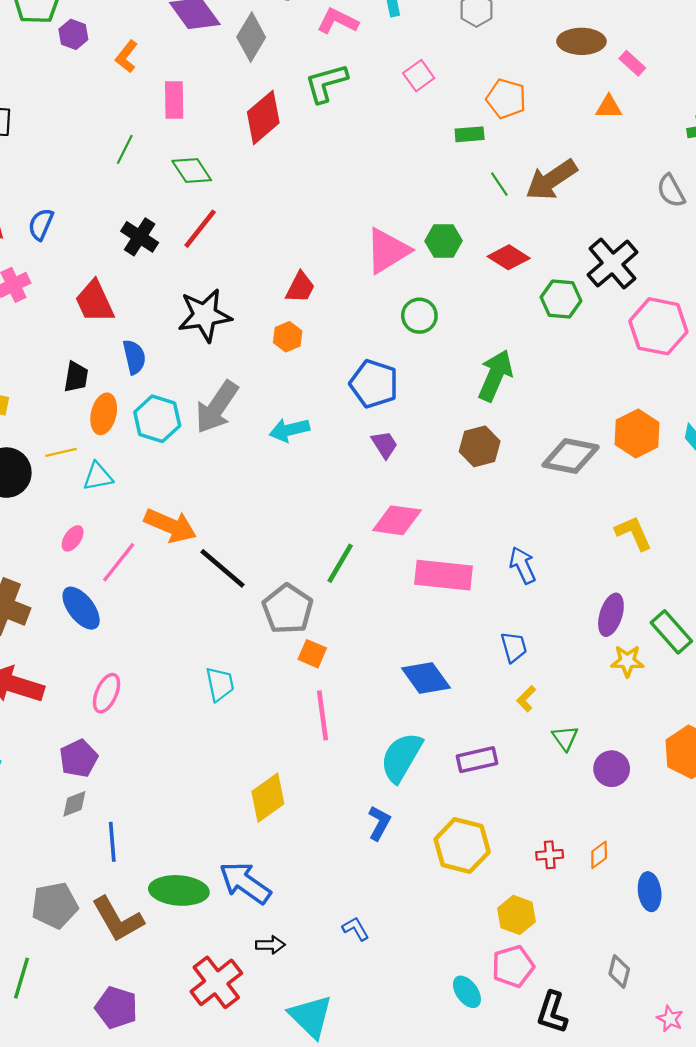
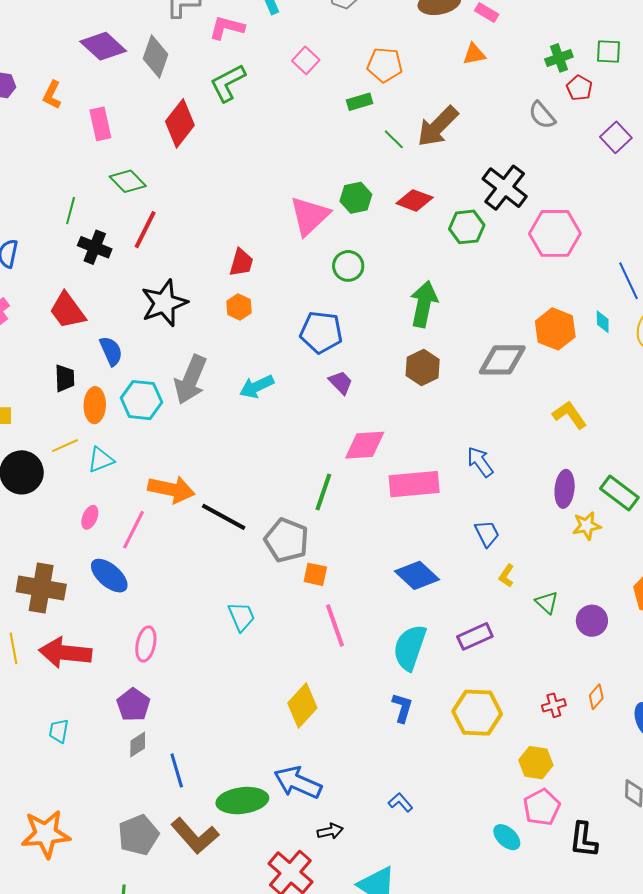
green line: (125, 149) -> (71, 211), moved

